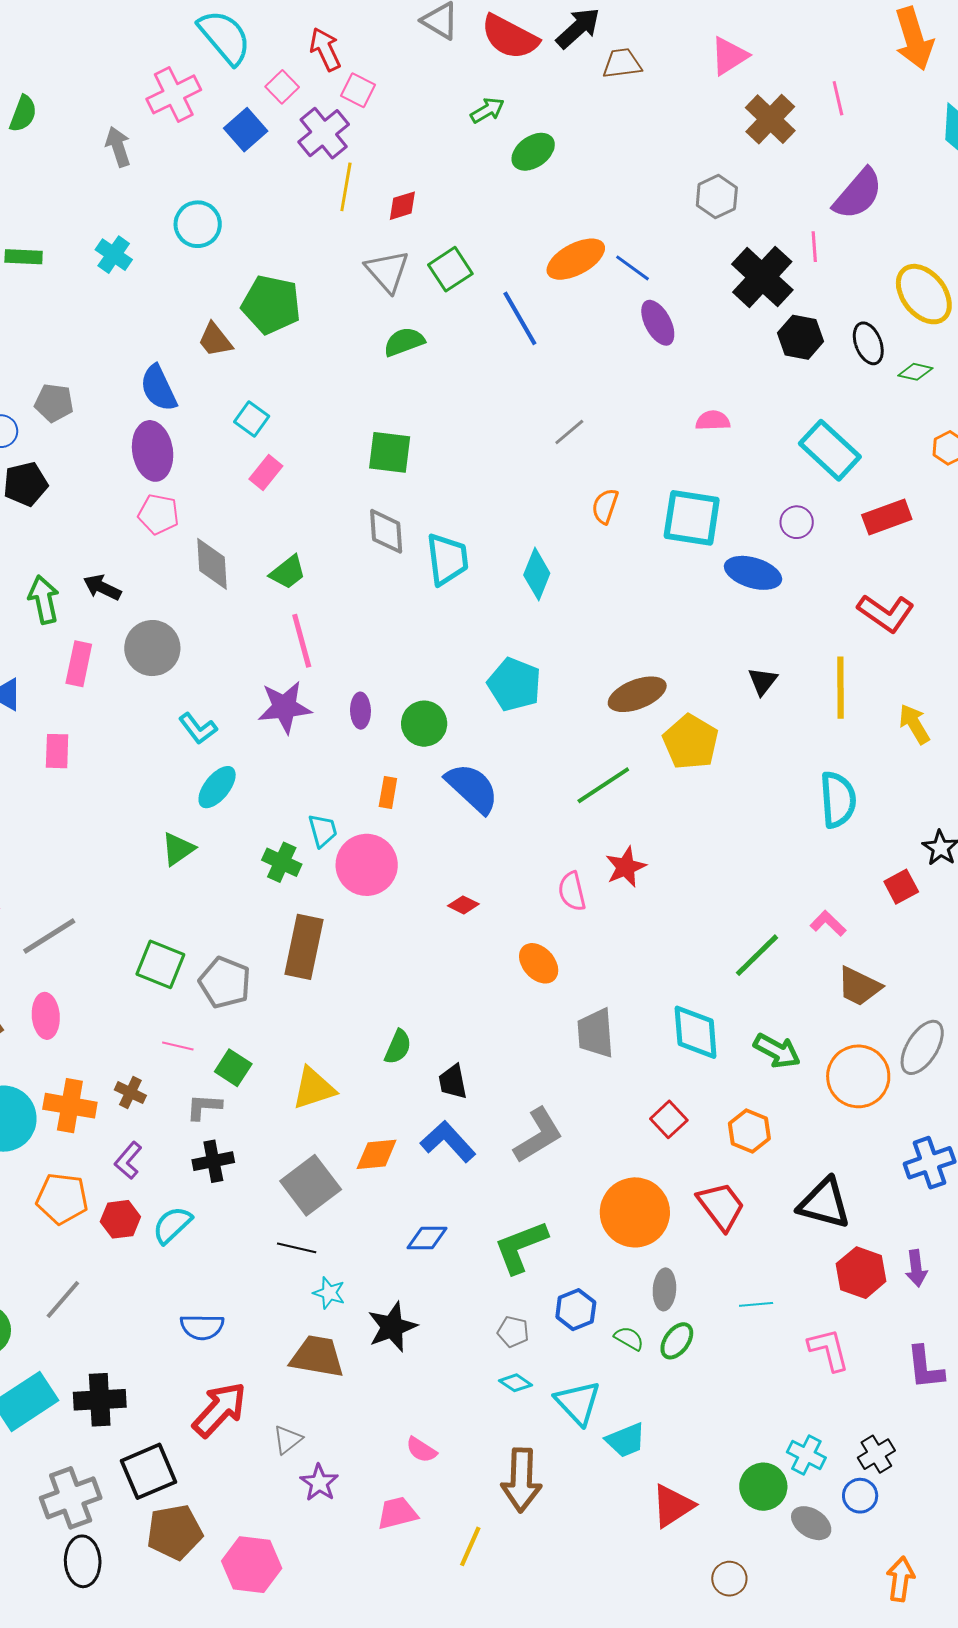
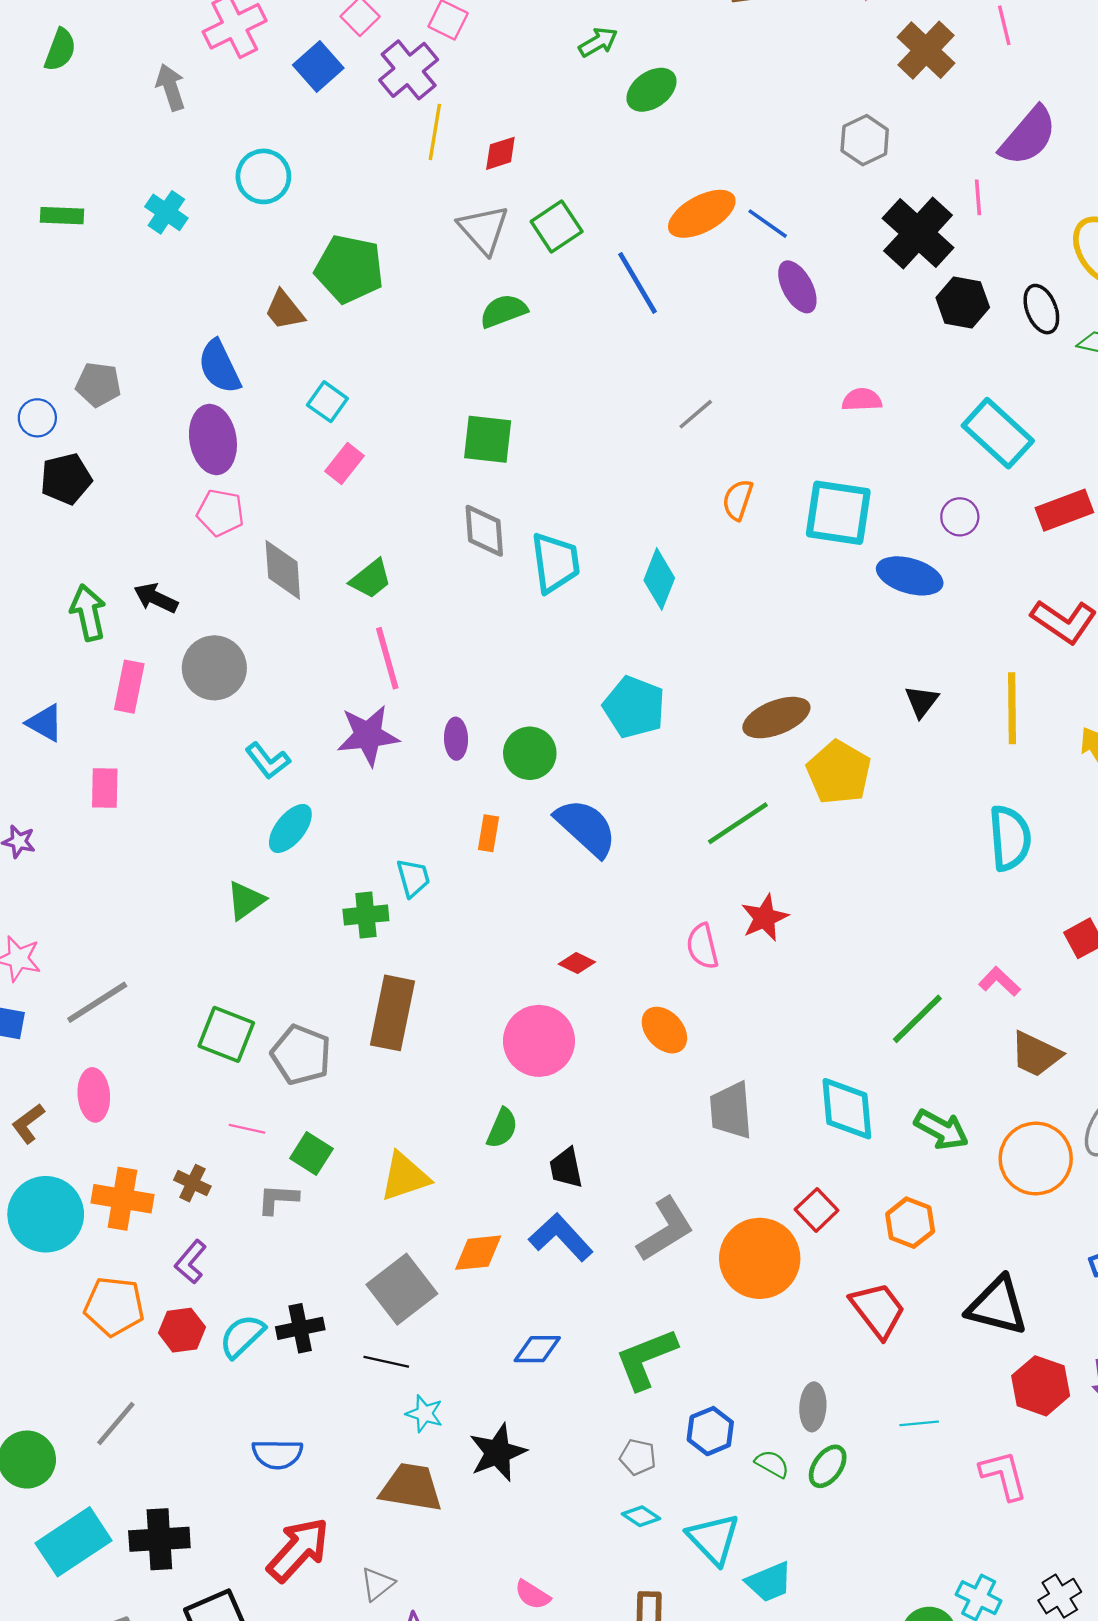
green cross: (282, 862) -> (366, 915), turned -30
pink circle: (367, 865) -> (539, 1041), moved
black cross: (213, 1161) -> (300, 1328), moved
orange circle: (635, 1212) -> (760, 1258), moved

